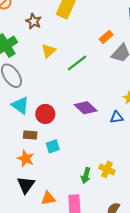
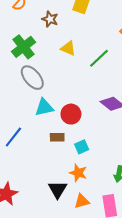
yellow triangle: (48, 51) -> (68, 48), turned -49
cyan triangle: (20, 105) -> (44, 107), turned -42
orange star: (26, 159) -> (78, 173), moved

